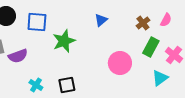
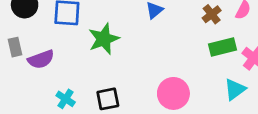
green rectangle: (151, 47) -> (223, 47), turned 48
pink circle: (120, 63) -> (173, 93), moved

